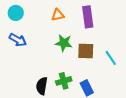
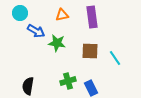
blue arrow: (18, 40) -> (36, 31), moved
green star: (64, 43) -> (57, 43), moved
black semicircle: (42, 86) -> (28, 86), moved

